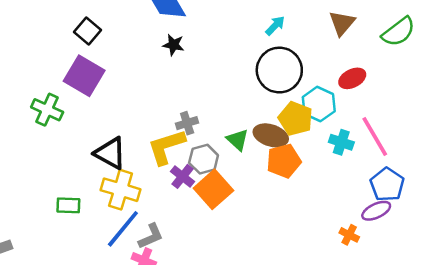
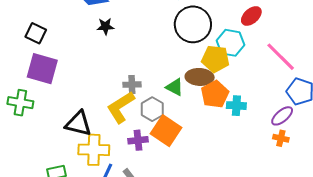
gray cross: (187, 123) -> (132, 85), turned 30
cyan cross: (341, 142) -> (236, 106), moved
purple cross: (183, 176) -> (138, 140), moved, turned -30
purple ellipse: (376, 211) -> (282, 116), moved

